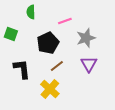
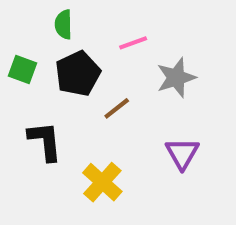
black pentagon: (48, 43) -> (78, 74), moved
purple triangle: (89, 64) -> (182, 153), moved
brown line: (57, 66) -> (117, 108), moved

